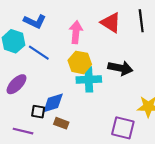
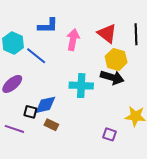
blue L-shape: (35, 21) -> (48, 26), moved, turned -30
yellow hexagon: (80, 62) -> (116, 59), moved
purple square: (123, 128) -> (109, 134), size x0.6

